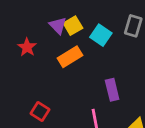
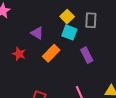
yellow square: (73, 26) -> (67, 17), moved
purple rectangle: (112, 90) -> (87, 55), moved

